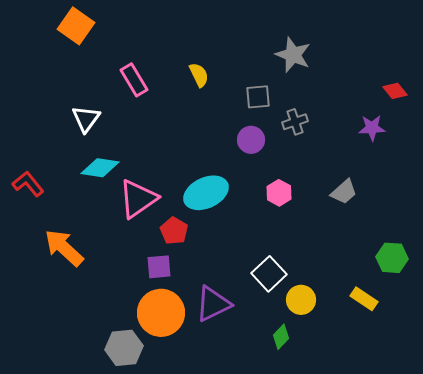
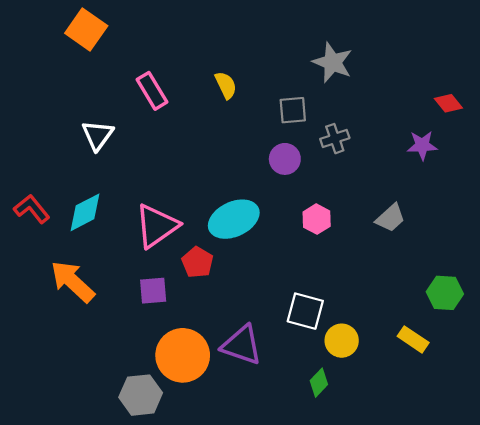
cyan diamond: (100, 168) -> (85, 212), moved, turned -36
purple square: (159, 267) -> (153, 291), moved
white square: (269, 274) -> (305, 311), turned -32
purple triangle: (213, 304) -> (242, 345), turned 45

